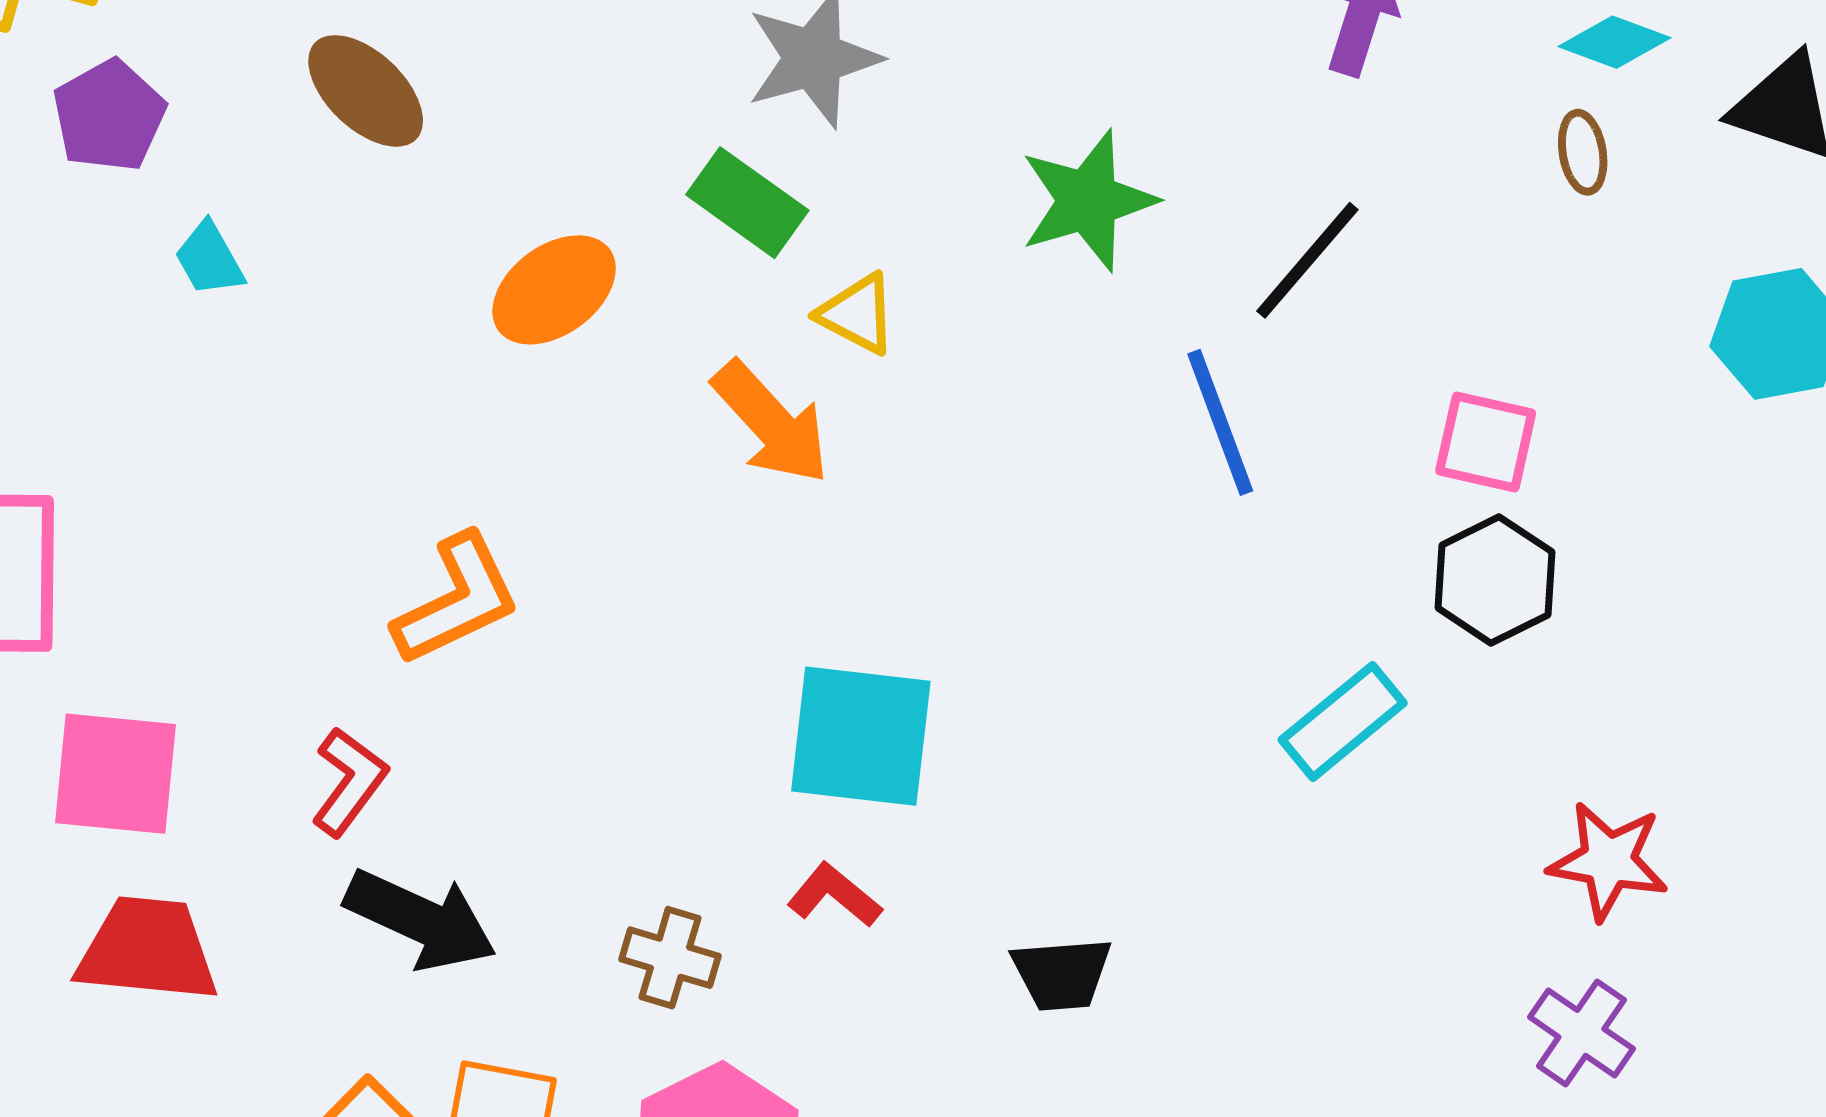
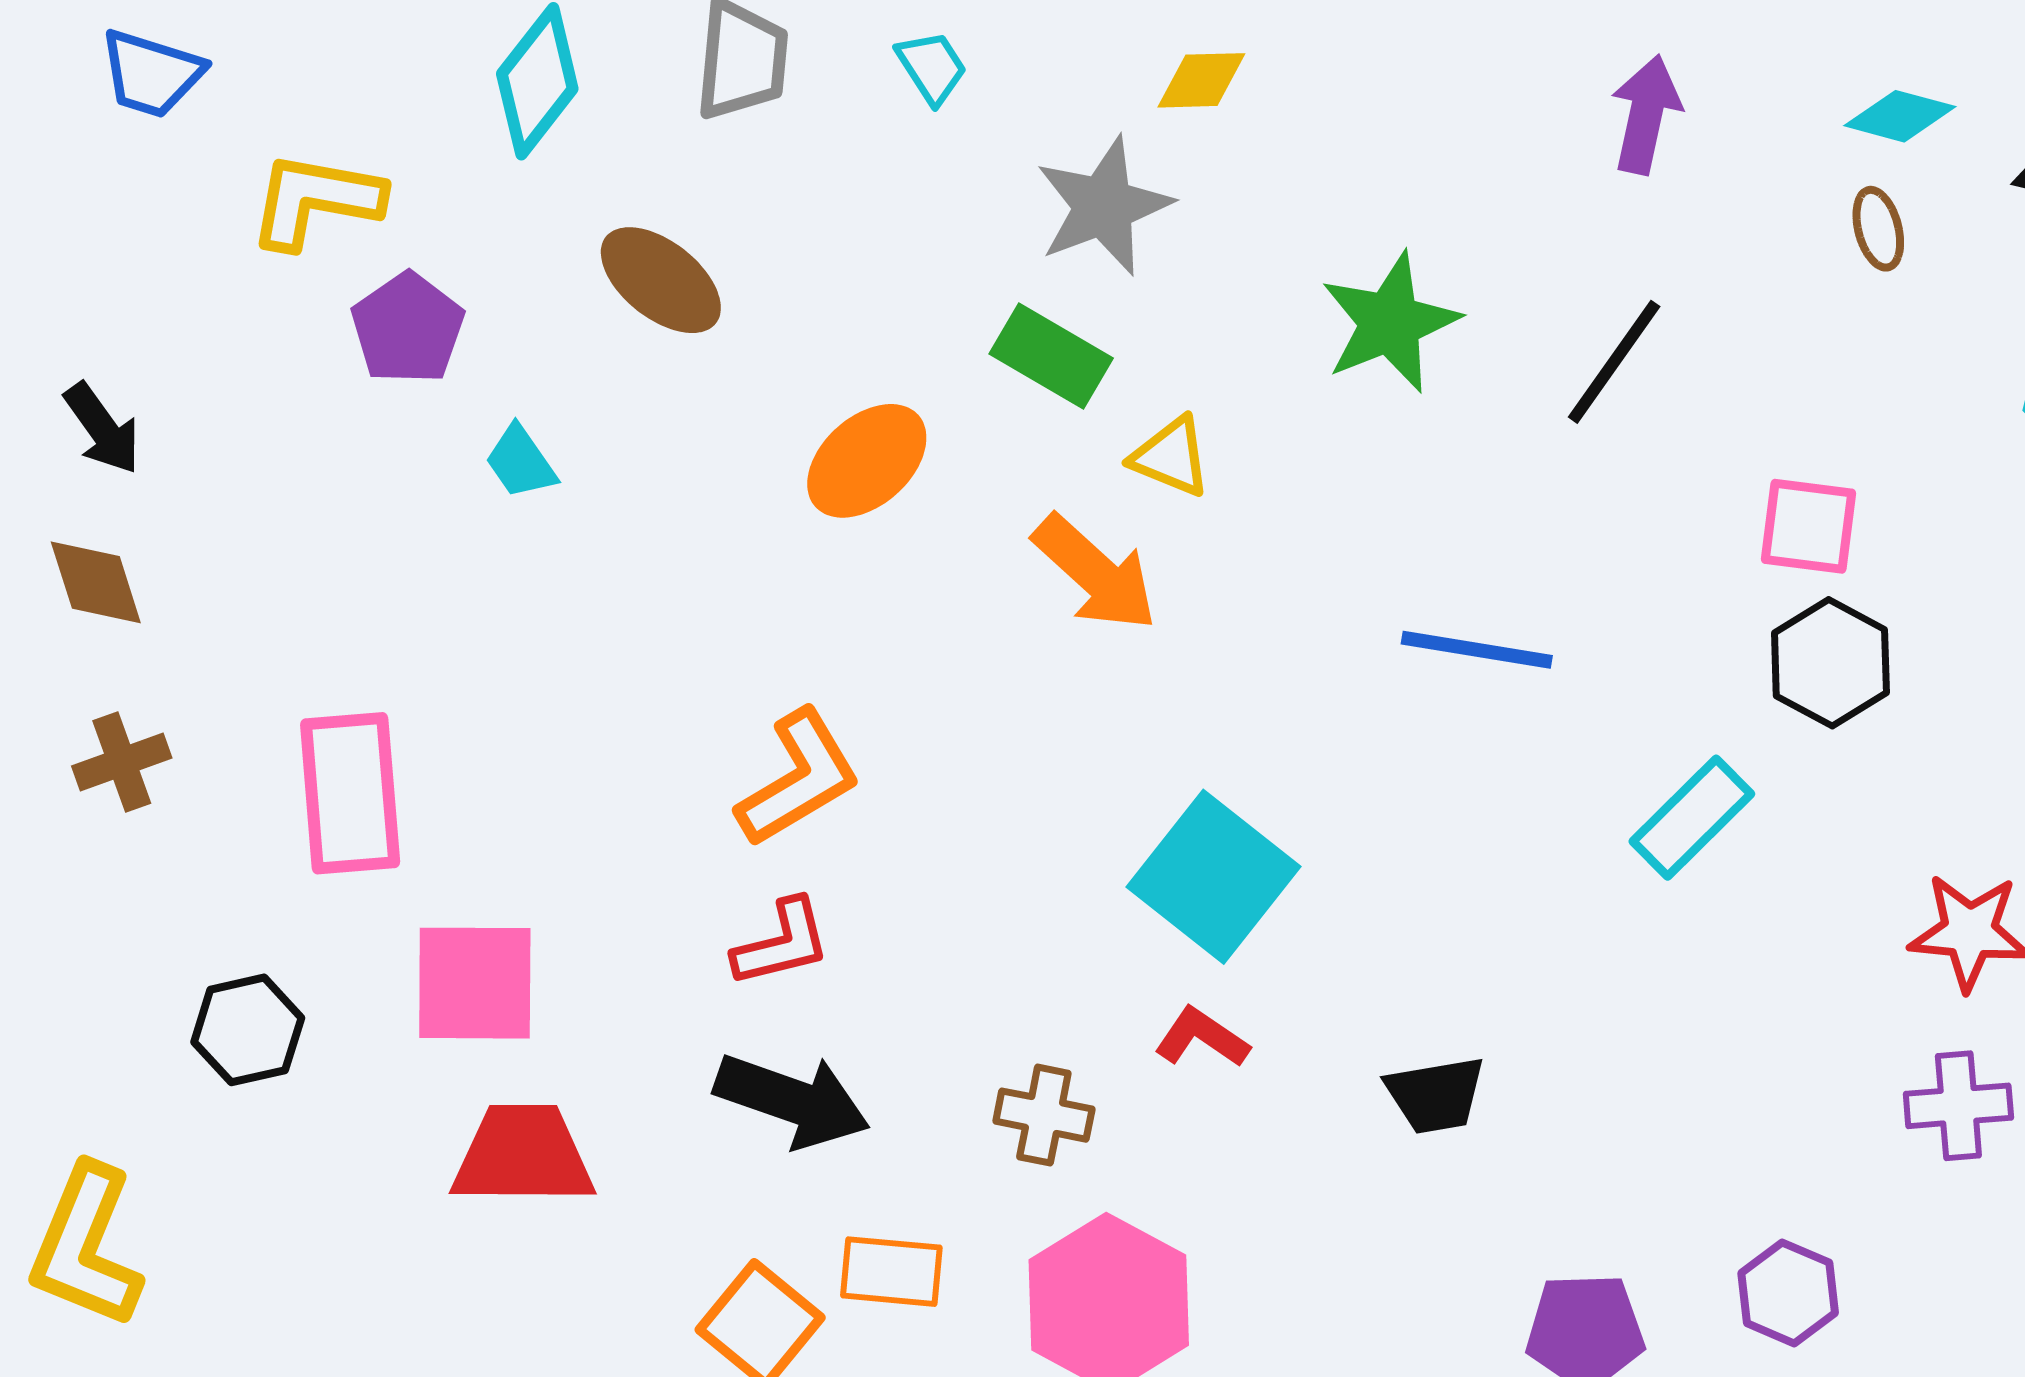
blue line: (1220, 422) -> (1477, 650), moved, turned -55
cyan square: (861, 736) -> (1213, 877), turned 37
red L-shape: (349, 782) -> (782, 943), moved, turned 45
purple cross: (1581, 1033) -> (1958, 1106), turned -34

